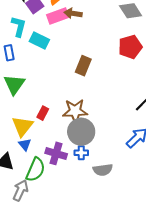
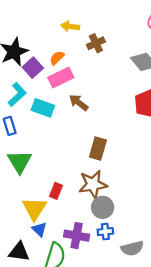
brown arrow: (73, 13) -> (79, 103), moved, turned 36
cyan L-shape: (19, 26) -> (17, 94), turned 40
brown rectangle: (83, 66) -> (98, 148), moved
gray circle: (81, 132) -> (103, 207), size x0.7

